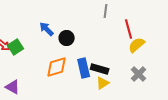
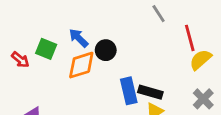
gray line: (106, 11) -> (159, 14), turned -40
green square: (16, 47) -> (46, 49), moved, turned -35
orange diamond: (57, 67) -> (81, 65), moved

